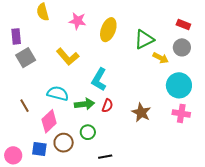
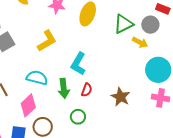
gray circle: (182, 47) -> (150, 25), moved
yellow L-shape: (68, 57) -> (47, 41), turned -80
green arrow: (84, 104) -> (64, 88), turned 90
green circle: (88, 132) -> (78, 117), moved

